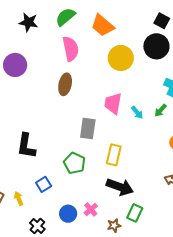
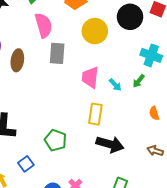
brown ellipse: (65, 84) -> (17, 60), moved
gray rectangle: (88, 128) -> (57, 53), moved
yellow rectangle: (114, 155) -> (95, 114), moved
black arrow: (120, 187) -> (110, 144), moved

